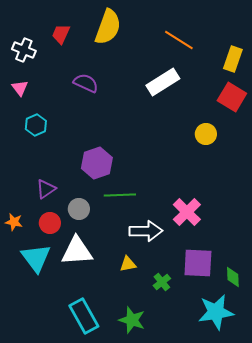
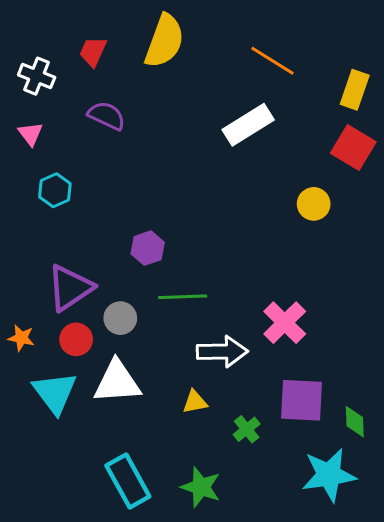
purple semicircle: (86, 83) -> (107, 116), moved
purple hexagon: (97, 163) -> (148, 248), size x0.7
purple triangle: (46, 189) -> (70, 288), size x1.6

